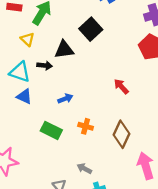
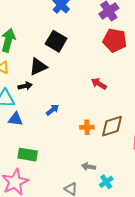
orange cross: (86, 126) -> (87, 127), moved
green rectangle: (51, 130) -> (28, 155), moved
brown diamond: (121, 134) -> (112, 126), turned 65

